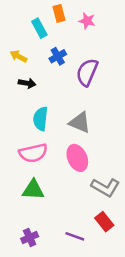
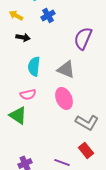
purple semicircle: (87, 72) -> (83, 38), moved
pink semicircle: (33, 153) -> (28, 94), size x0.7
green triangle: (33, 190) -> (18, 115), moved, turned 30

